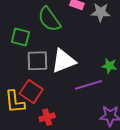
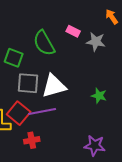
purple line: (89, 85) -> (42, 112), moved

